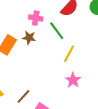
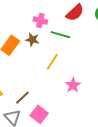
green line: (57, 31) -> (60, 35), turned -42
yellow line: (69, 54) -> (52, 62), moved

